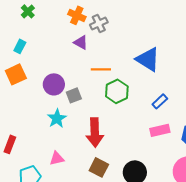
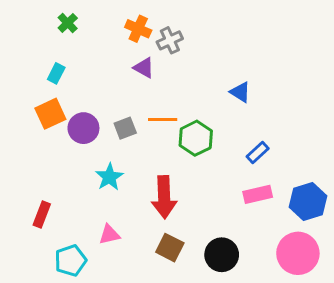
blue triangle: (148, 59) -> (240, 92), size x0.6
orange line: (101, 69) -> (163, 119), moved
purple circle: (54, 84) -> (83, 128), moved
gray square: (74, 95) -> (125, 128), moved

